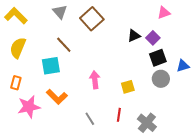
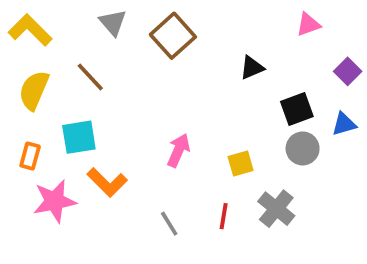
purple square: (153, 38) -> (348, 71), moved
brown line: (64, 45) -> (90, 77), moved
cyan square: (51, 66) -> (79, 137), moved
pink arrow: (95, 80) -> (179, 150), turned 30
gray cross: (147, 123) -> (276, 209), moved

